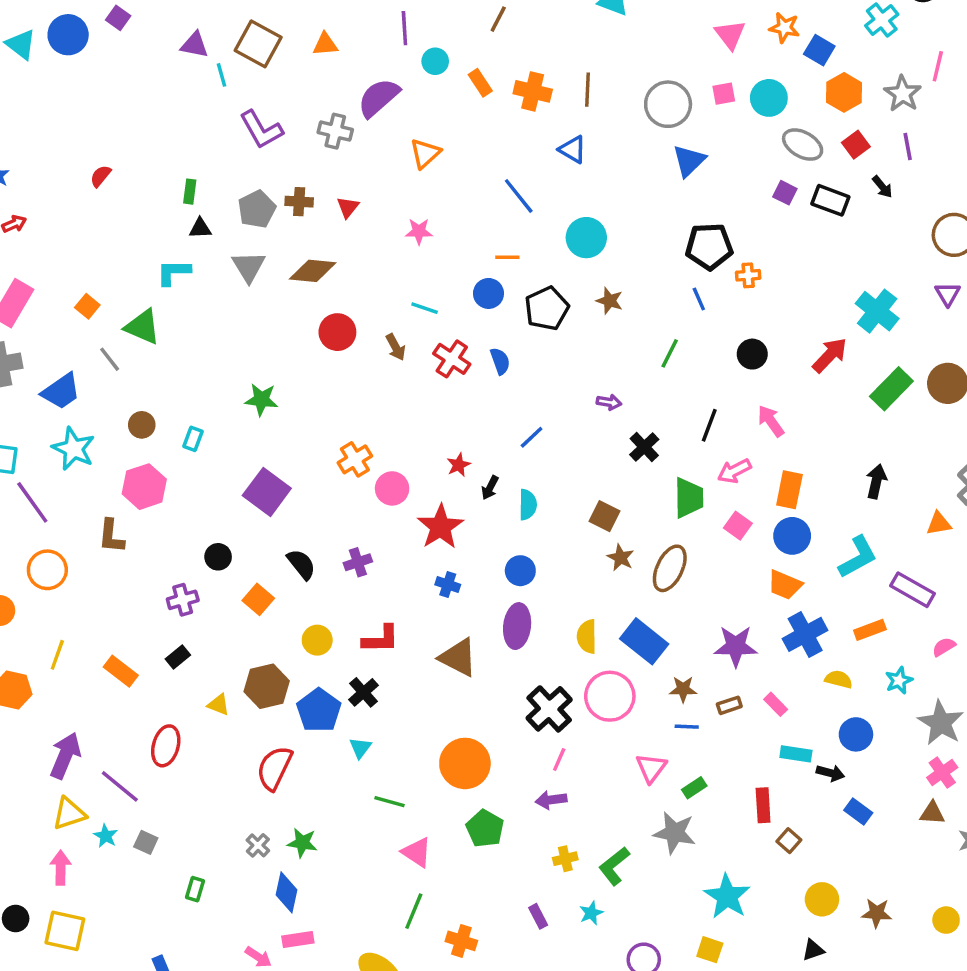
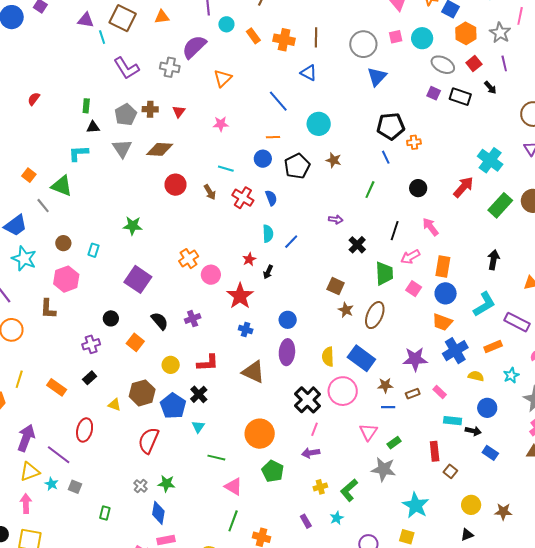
cyan semicircle: (528, 505) -> (268, 234), moved

